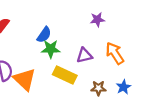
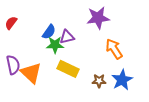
purple star: (97, 20) -> (98, 18), size x1.6
purple triangle: (84, 55) -> (67, 37), moved
blue star: (123, 87) -> (122, 80), size x1.5

